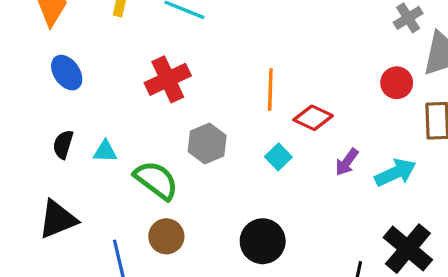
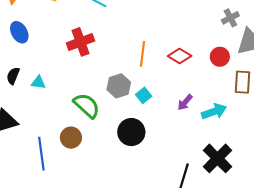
red diamond: (313, 118) -> (180, 56), moved
gray hexagon: (207, 143) -> (119, 86), moved
green semicircle: (156, 180) -> (87, 105), moved
black circle: (263, 241) -> (131, 132), moved

